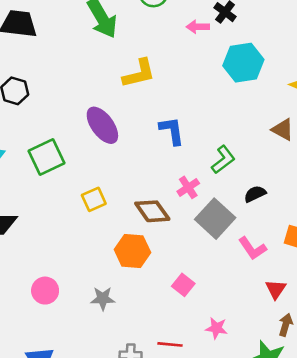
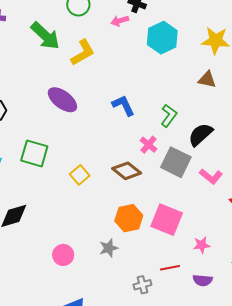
yellow L-shape: (139, 73) -> (83, 53), moved
purple ellipse: (102, 125) -> (62, 100), moved
green square: (47, 157) -> (34, 153), turned -32
black semicircle: (255, 194) -> (201, 135), size x1.5
orange hexagon: (132, 251) -> (129, 218), moved
pink square: (183, 285) -> (167, 220), size x1.8

